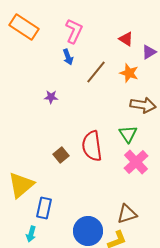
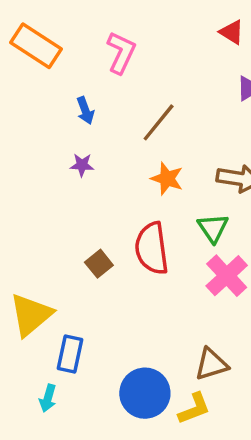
red triangle: (126, 39) -> (232, 32), moved
blue arrow: (68, 57) -> (85, 110), moved
orange star: (129, 73) -> (167, 179), moved

